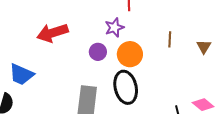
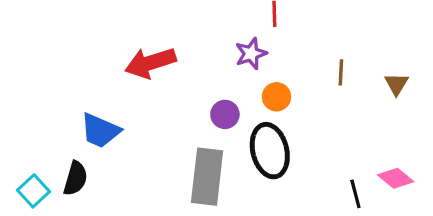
purple circle: (98, 52) -> (225, 114), moved
orange circle: (130, 54) -> (276, 97), size x0.7

